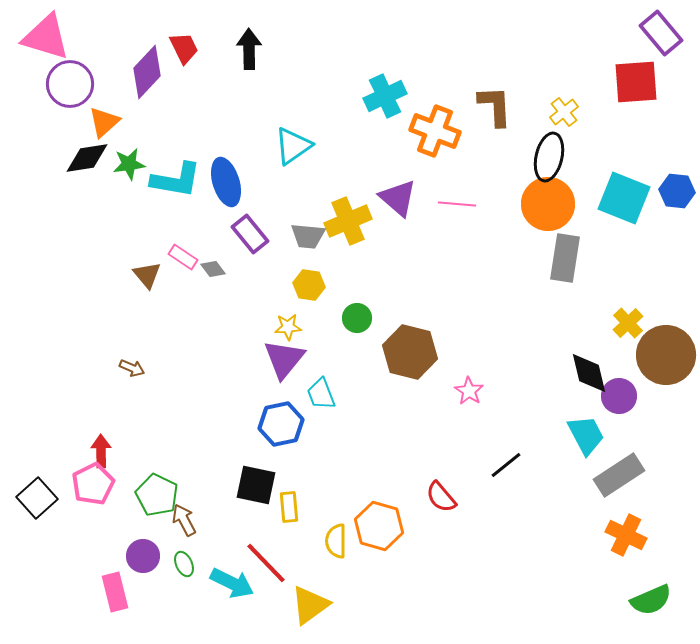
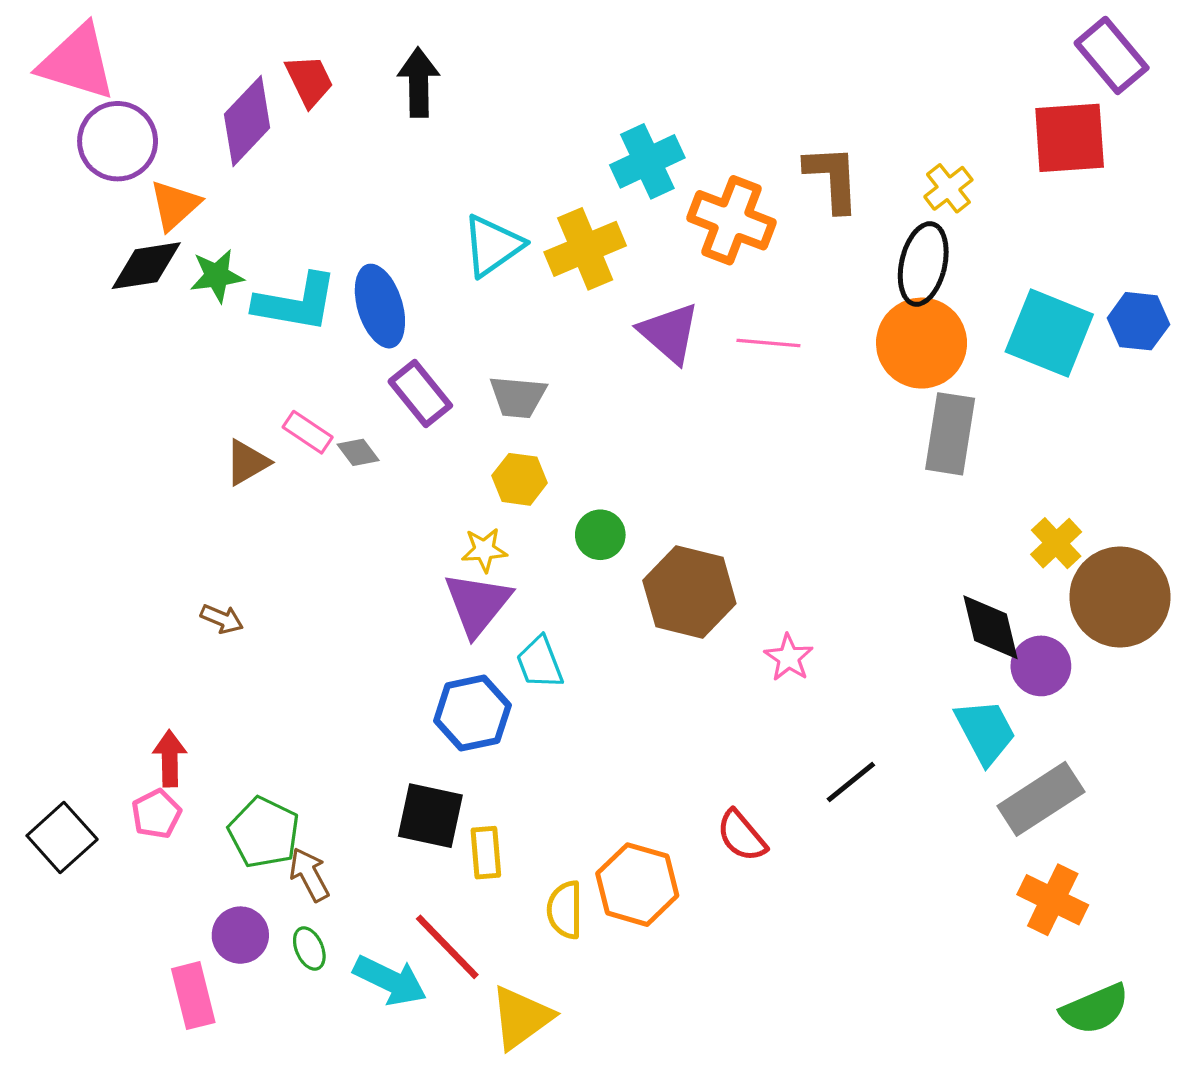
yellow cross: (348, 221) -> (585, 249), moved
brown triangle: (147, 275) -> (247, 462), turned 40
pink pentagon: (93, 484) -> (156, 814), size x0.7

